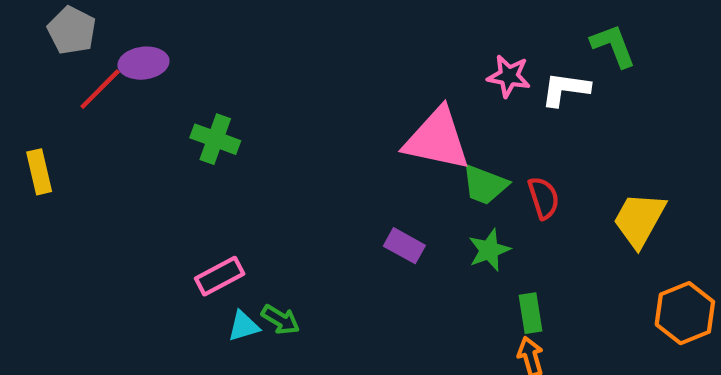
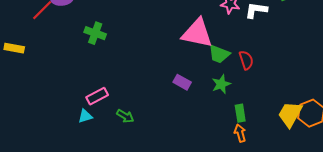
yellow rectangle: (39, 172) -> (14, 48), turned -66
yellow trapezoid: (639, 220) -> (290, 114), moved
cyan triangle: (244, 326) -> (85, 116), moved

